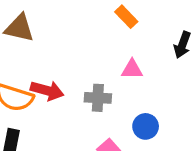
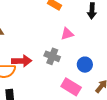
gray cross: (98, 98) -> (52, 56), turned 35

